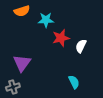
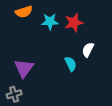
red star: (61, 38) -> (74, 23), moved
cyan semicircle: (74, 82) -> (71, 64), moved

